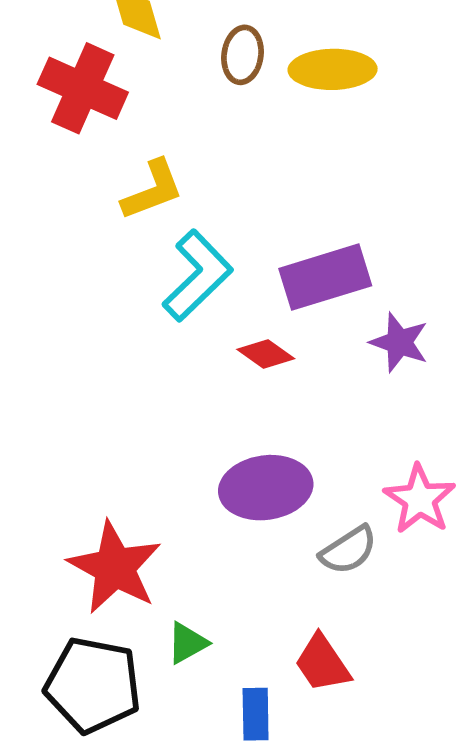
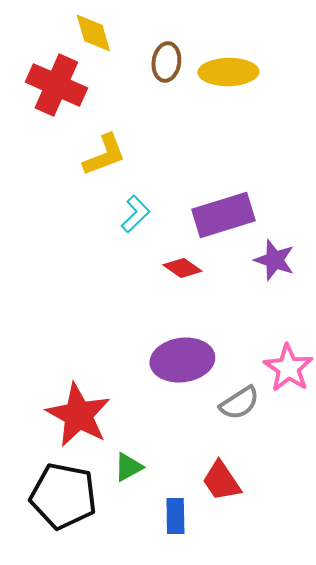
cyan L-shape: (197, 276) -> (135, 214), size x0.6

